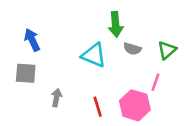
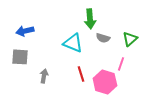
blue arrow: (32, 40) -> (25, 31), turned -78
red line: (98, 107) -> (81, 74), moved

